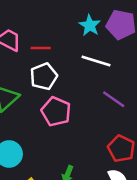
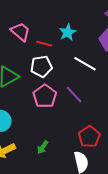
cyan star: (90, 25) -> (68, 32), moved
purple line: (114, 99) -> (74, 95), moved

